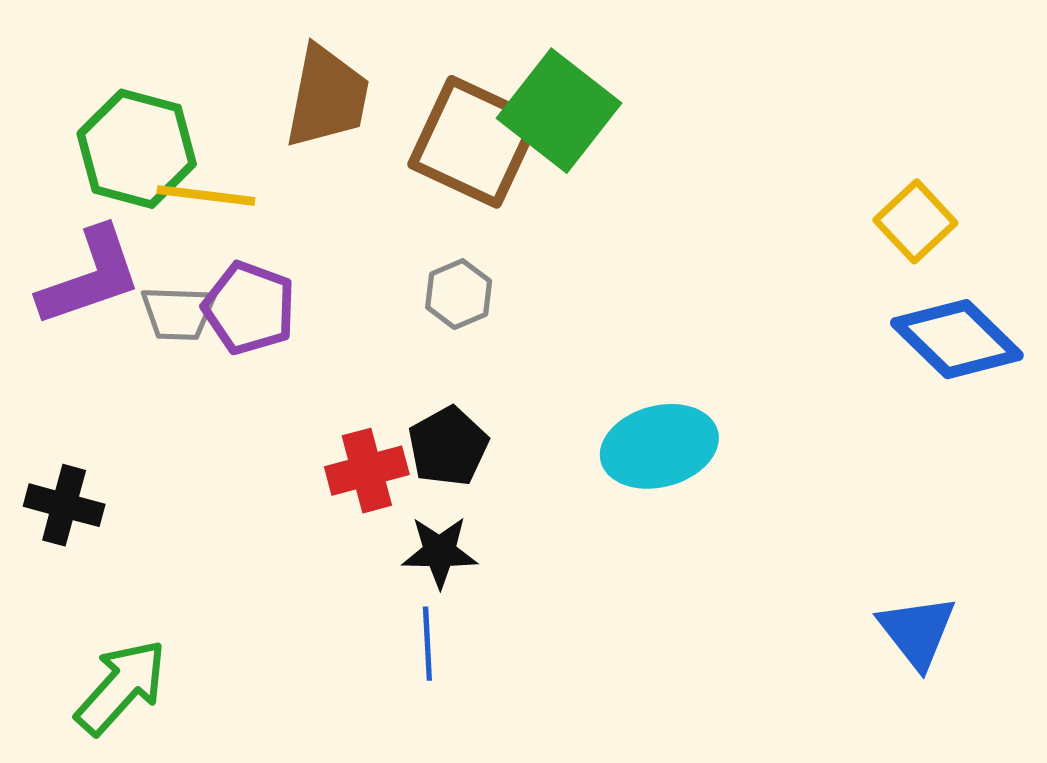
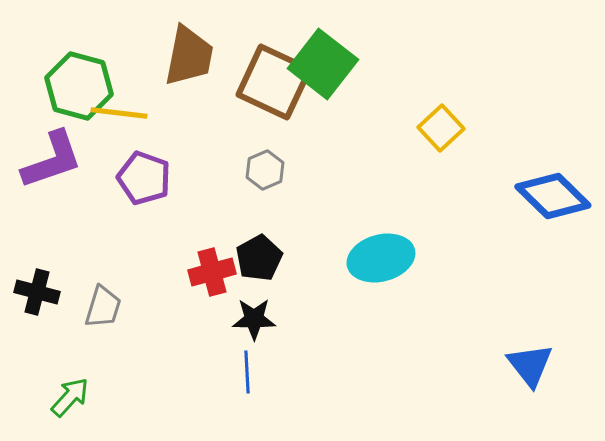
yellow square: (915, 221) -> (441, 128), moved
gray trapezoid: (178, 313) -> (103, 307), moved, turned -75
green arrow: (121, 687) -> (70, 397), size x0.7

